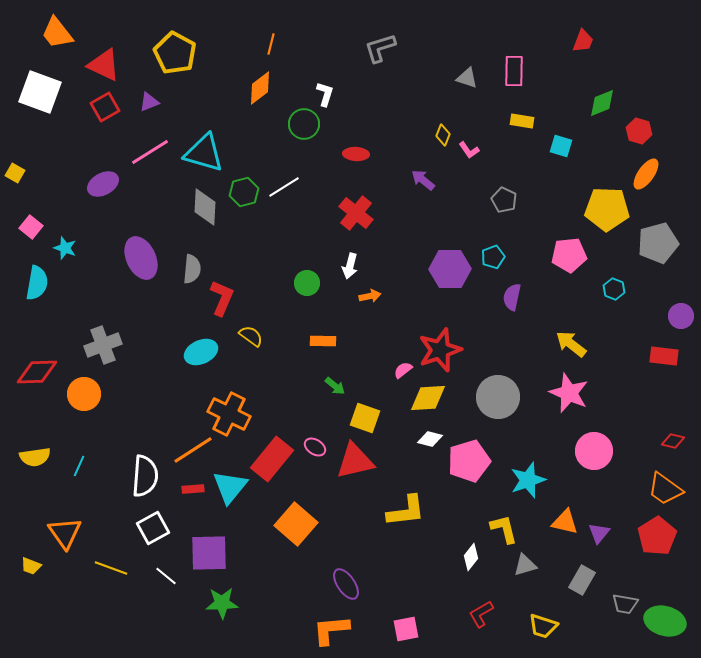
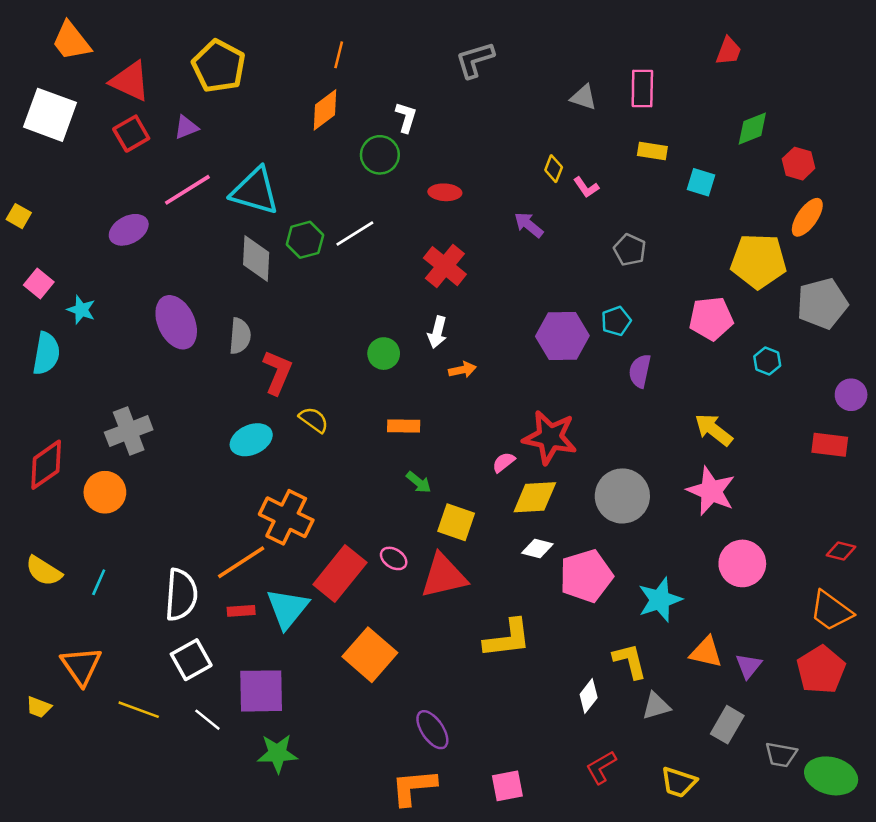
red star: (440, 350) -> (550, 437), turned 30
red diamond: (37, 372) -> (46, 465), turned -33
yellow semicircle: (35, 457) -> (44, 571), turned 40

